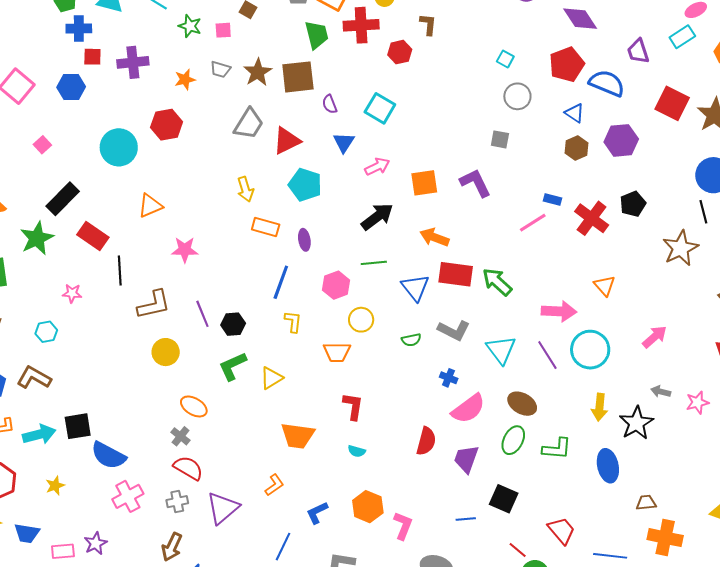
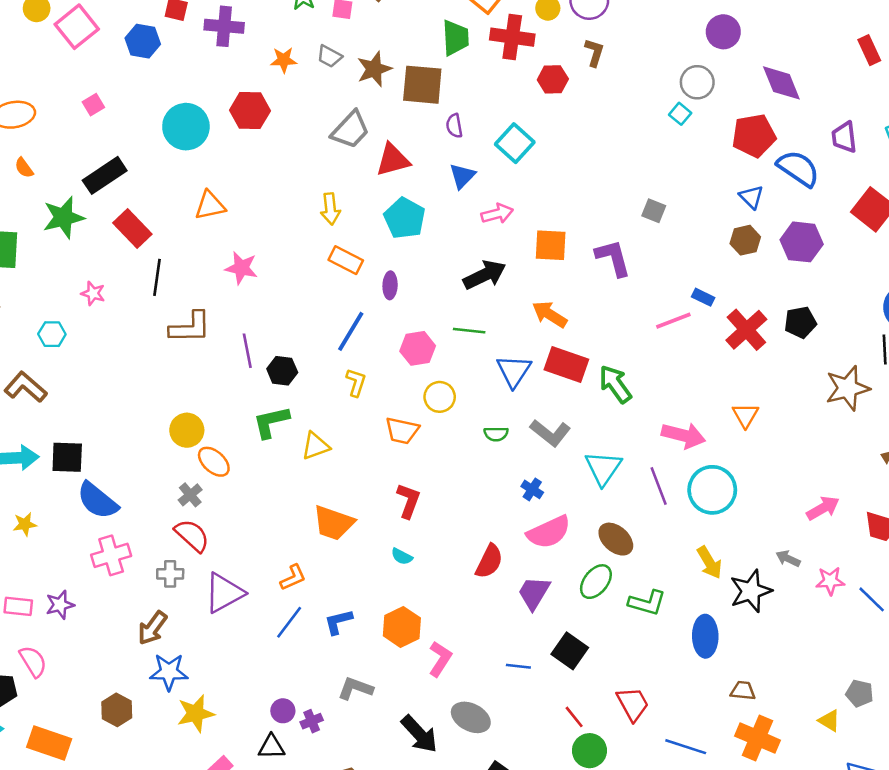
gray circle: (517, 96) -> (697, 82), moved
pink arrow: (655, 337) -> (823, 508), moved
yellow circle: (166, 352) -> (187, 430), moved
yellow arrow: (599, 407) -> (709, 562), turned -48
blue line: (283, 547) -> (289, 622), moved

